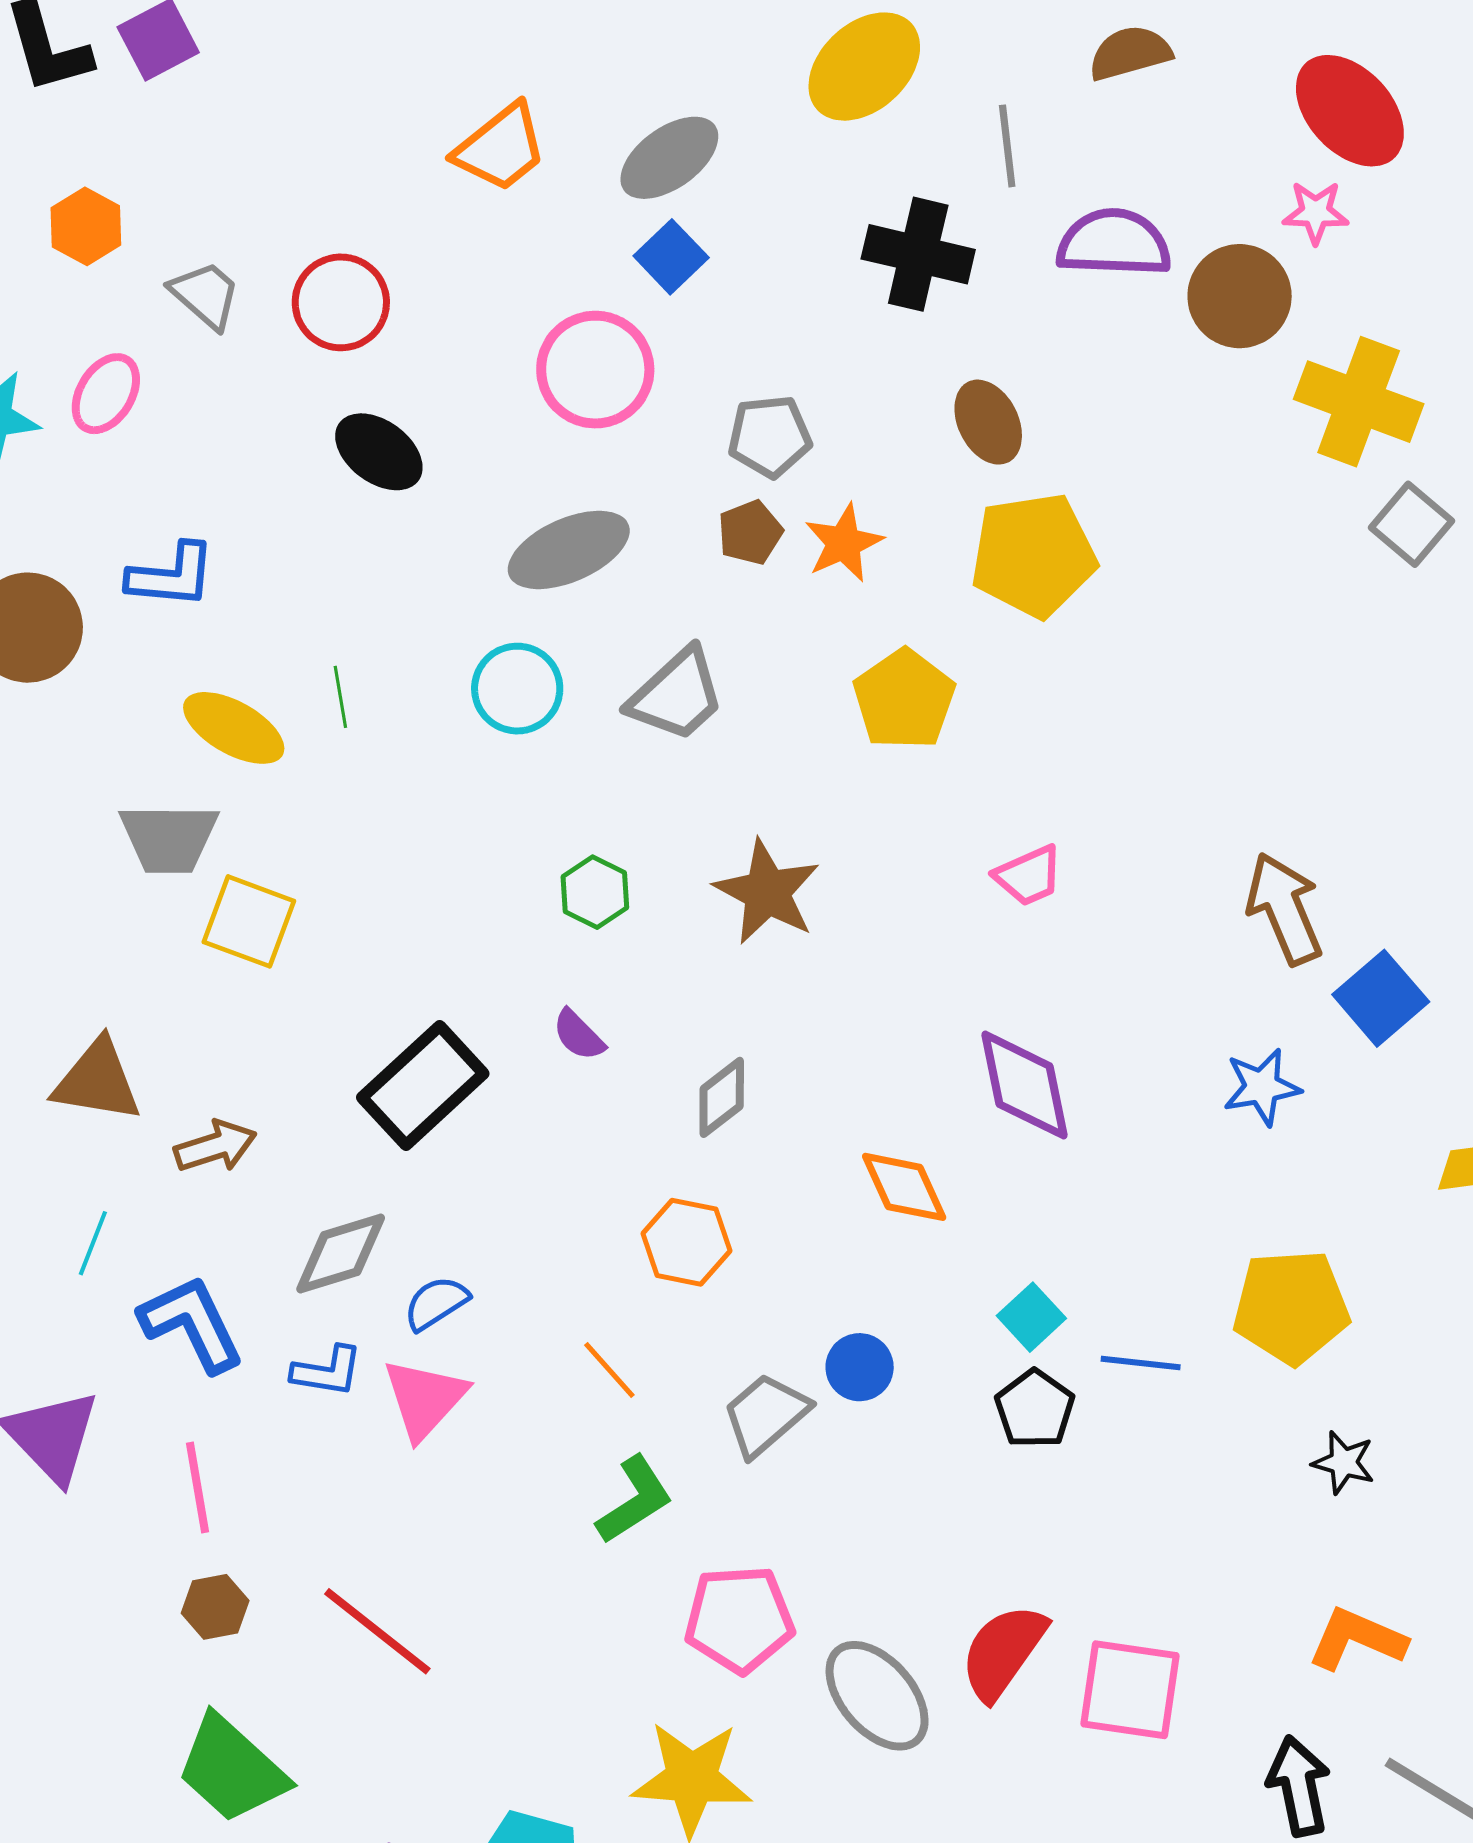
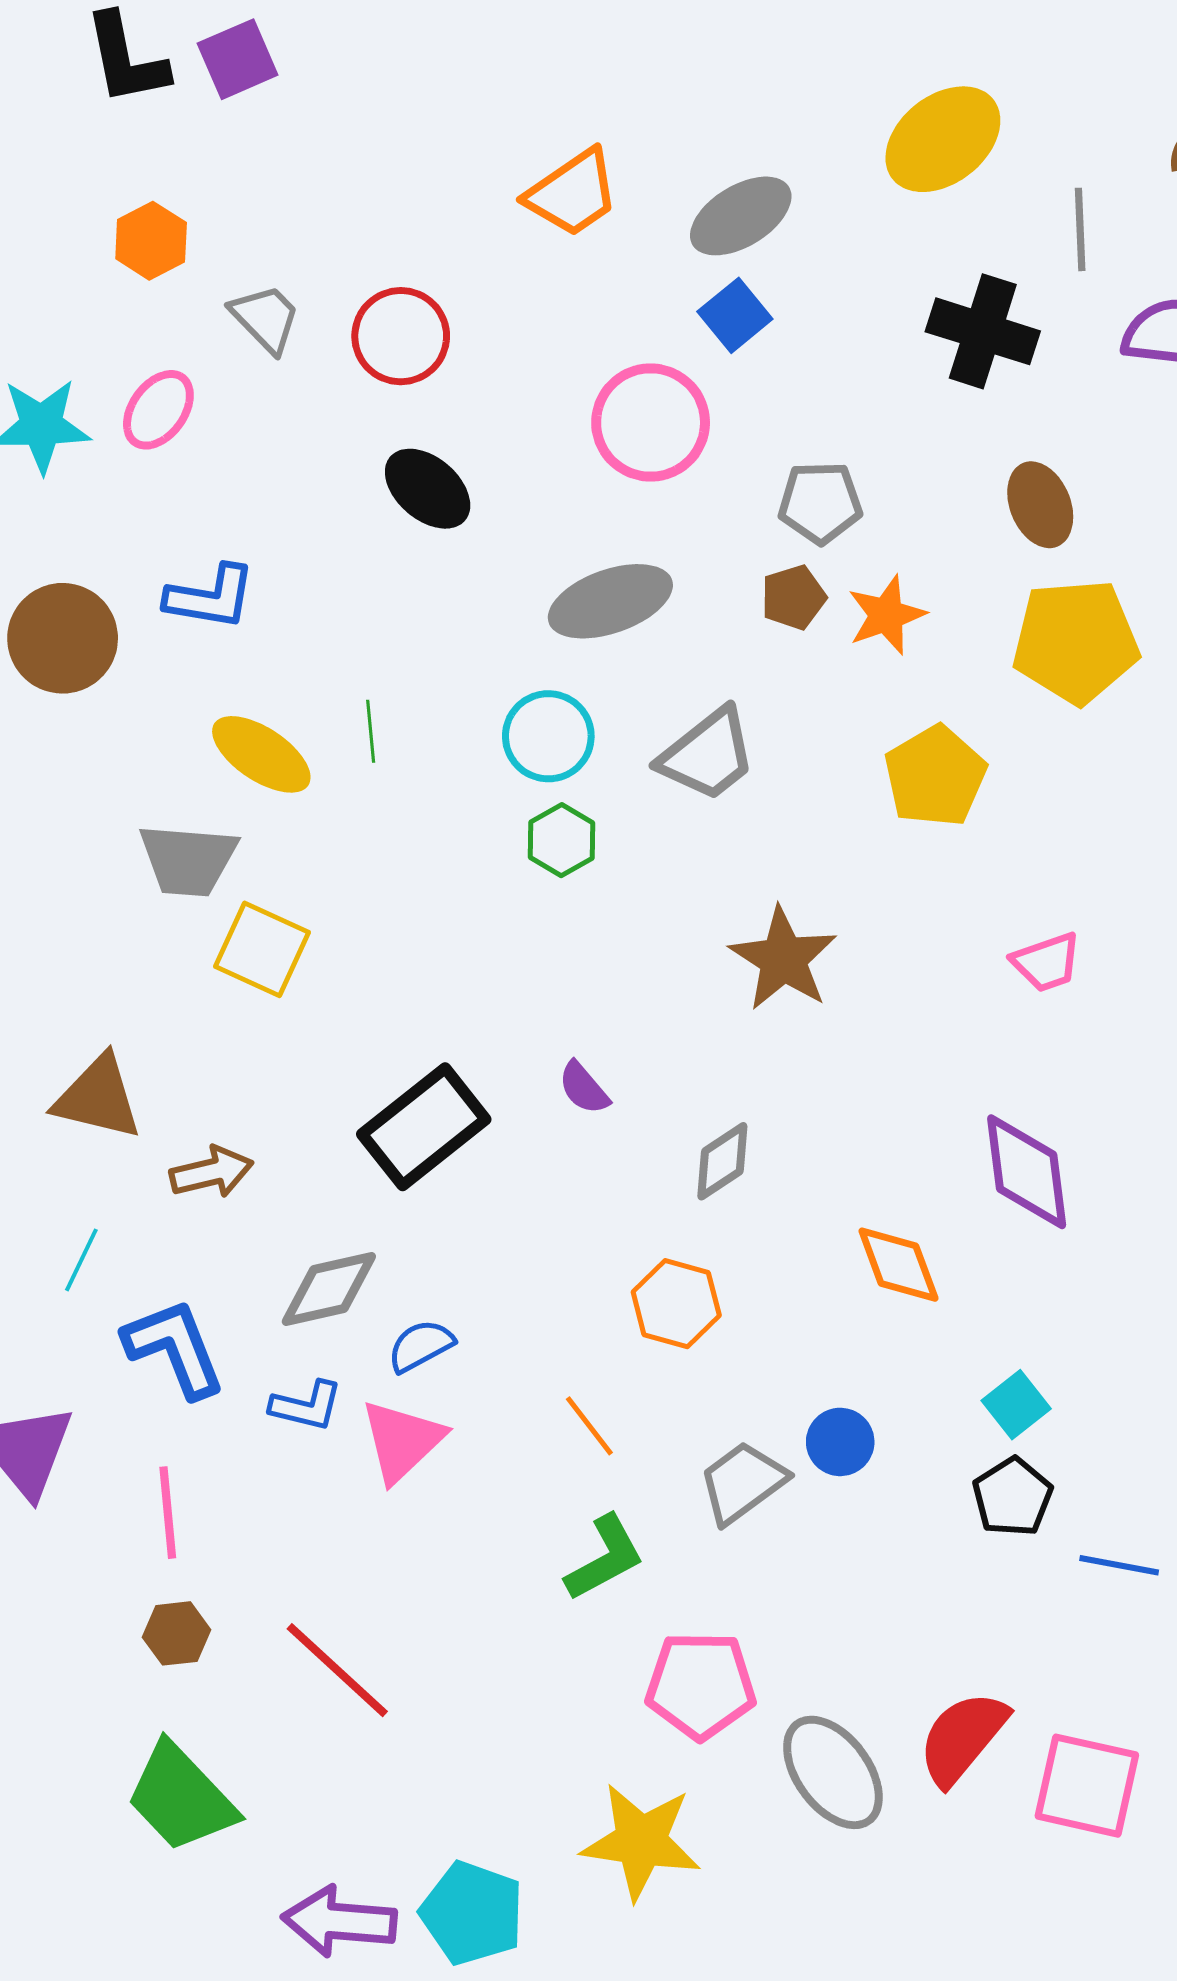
green hexagon: (595, 892) -> (561, 840), moved
blue line: (1141, 1363) -> (1119, 1565), moved

